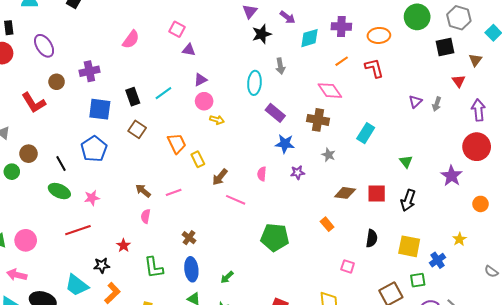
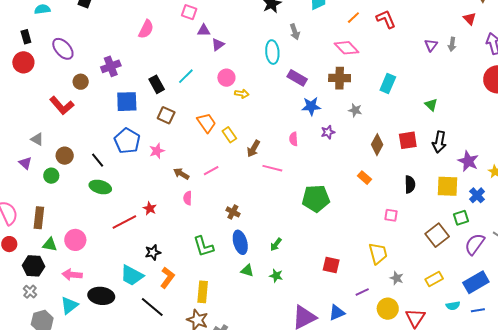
purple triangle: (200, 80) -> (218, 44), moved
purple star: (452, 176) -> (468, 161), moved
brown diamond: (345, 193) -> (377, 145), turned -60
pink star: (92, 198) -> (157, 151), moved
red star: (124, 245) -> (150, 208), moved

